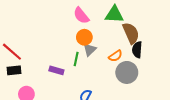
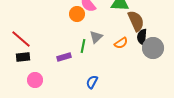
orange circle: (84, 37) -> (77, 14), moved
purple rectangle: (56, 70) -> (64, 57), turned -32
gray circle: (127, 72) -> (153, 48), moved

